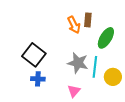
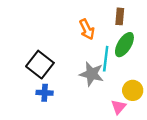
brown rectangle: (88, 20) -> (120, 16), moved
cyan line: (95, 67) -> (106, 59), moved
pink triangle: (74, 91) -> (119, 107), moved

